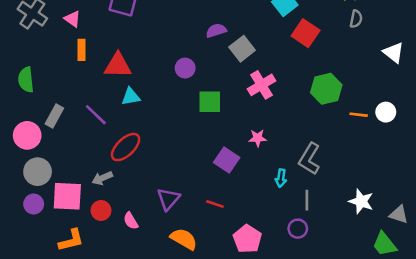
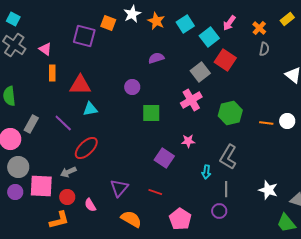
gray square: (242, 49) -> (200, 72), moved
green hexagon: (326, 89) -> (230, 113), moved
orange L-shape: (71, 240) -> (59, 220), moved

